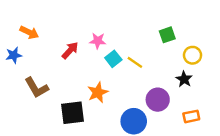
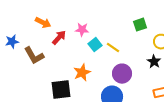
orange arrow: (29, 32) -> (43, 23), moved
brown L-shape: (36, 88) -> (34, 56), moved
purple circle: (158, 100) -> (122, 74), moved

